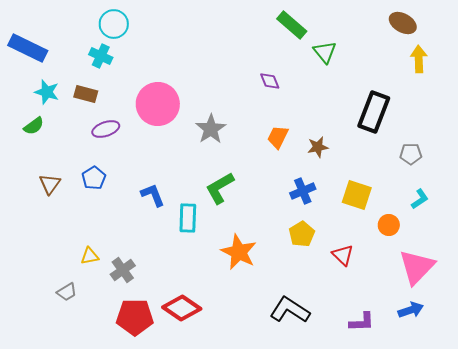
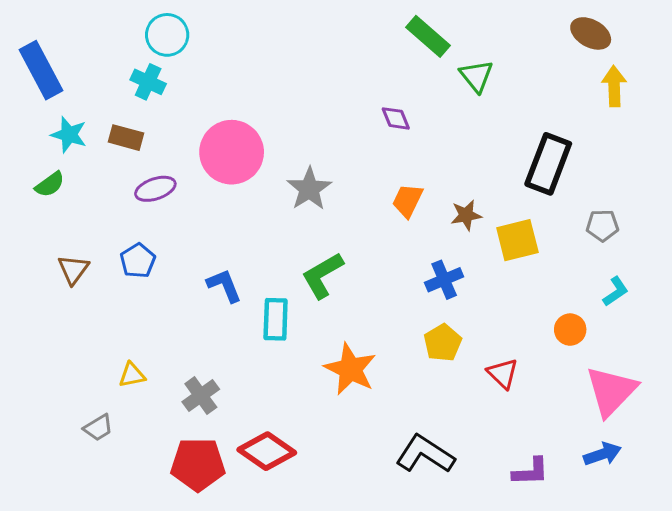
blue rectangle: (28, 48) -> (41, 70), turned 36
yellow square: (357, 195) -> (517, 240), moved, turned -32
gray cross: (123, 270) -> (201, 395), moved

